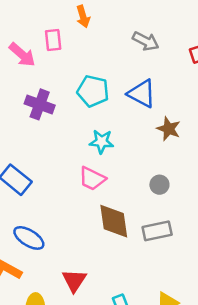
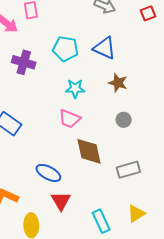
brown star: (169, 129) -> (118, 83), moved
gray rectangle: (157, 231) -> (128, 170), moved
blue ellipse: (29, 238) -> (48, 173), moved

